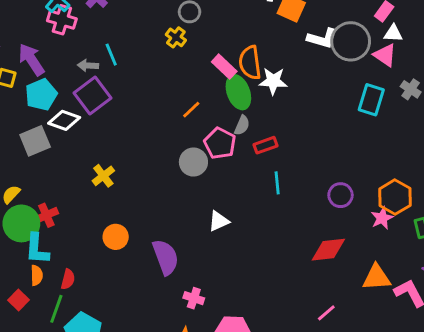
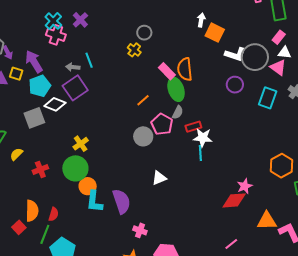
white star: (273, 81) -> (203, 138), moved
purple circle: (340, 195) -> (235, 85), moved
pink star: (382, 218) -> (245, 186), moved
green circle: (21, 223) -> (75, 168), moved
cyan L-shape: (37, 249) -> (94, 201), moved
orange semicircle: (37, 275) -> (32, 211), size x1.5

